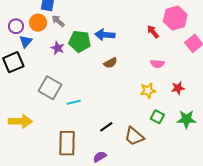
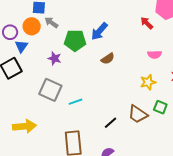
blue arrow: (105, 35) -> (99, 31), turned -48
purple star: (58, 48) -> (55, 58), moved
brown trapezoid: (134, 136) -> (138, 114), moved

